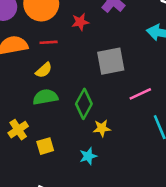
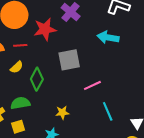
red star: (80, 22) -> (45, 29), size x1.6
green semicircle: (45, 97) -> (20, 103), moved
green diamond: (84, 104) -> (37, 79), moved

